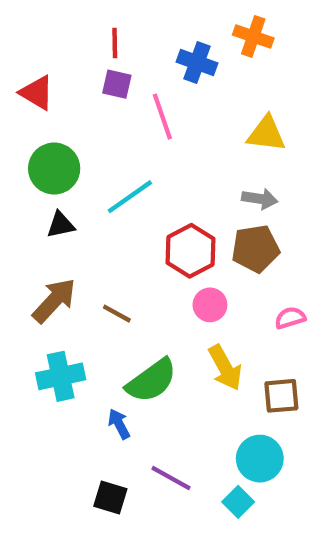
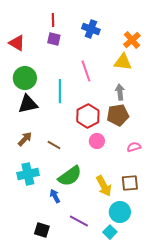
orange cross: (253, 36) -> (132, 40), moved, turned 30
pink line: (162, 117) -> (86, 71), moved
cyan line: (130, 197) -> (60, 91), turned -55
gray arrow: (260, 199) -> (120, 92), turned -105
black triangle: (61, 225) -> (28, 104), size x1.5
brown arrow: (54, 301) -> (25, 139), size x0.7
yellow arrow: (225, 368) -> (104, 186), moved
black square: (110, 498) -> (42, 230), moved

